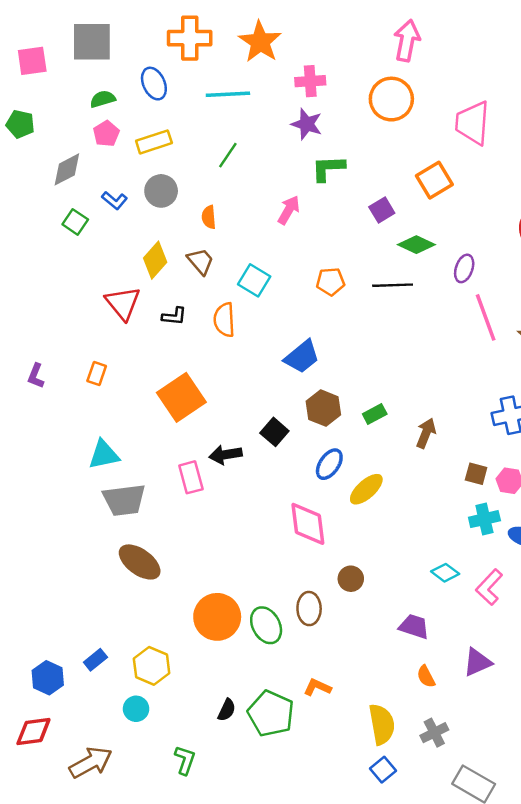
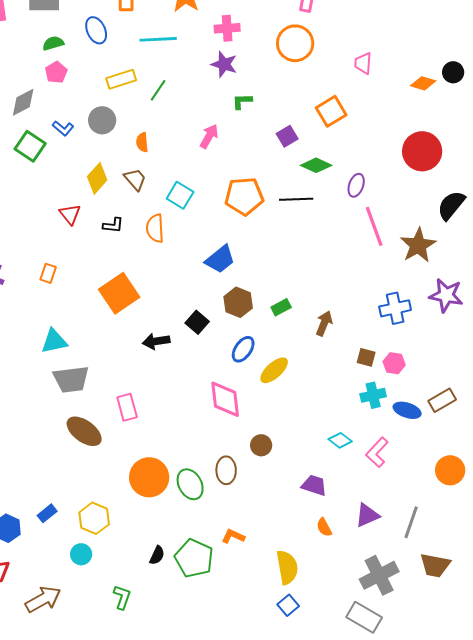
pink trapezoid: (473, 123) -> (363, 63), size x0.6
yellow rectangle: (154, 142) -> (121, 79), moved
green L-shape: (328, 168) -> (242, 101), size x0.7
green square: (75, 222) -> (30, 146), size x1.4
orange pentagon: (331, 282) -> (244, 196), size x1.6
red triangle: (123, 303) -> (70, 214), size x0.7
pink rectangle: (191, 477) -> (127, 407), moved
gray cross: (434, 733) -> (379, 575), moved, size x1.6

